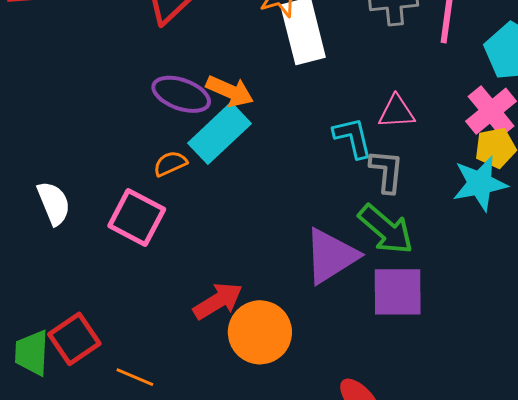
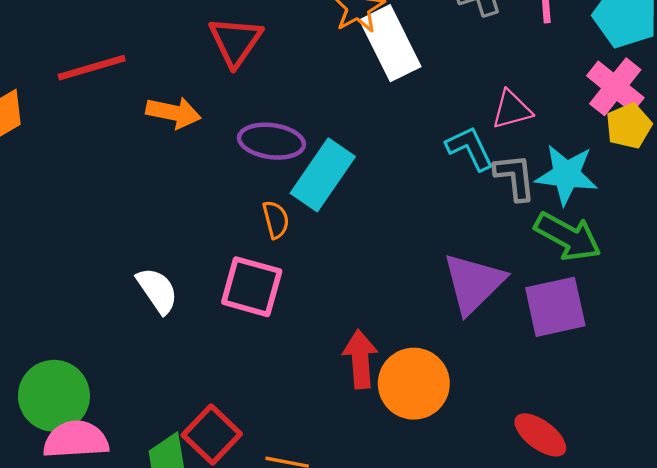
orange arrow: (230, 91) -> (173, 113), moved
orange semicircle: (170, 164) -> (276, 220), turned 112
cyan star: (480, 183) -> (566, 175), moved, turned 30
green arrow: (386, 229) -> (568, 237), moved
red arrow: (218, 301) -> (360, 359), turned -51

